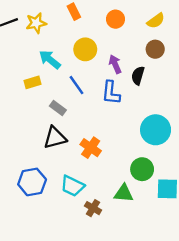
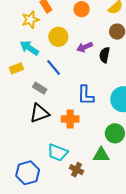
yellow star: (36, 23) -> (30, 20), moved
purple arrow: (115, 64) -> (85, 47), turned -84
blue L-shape: (111, 93) -> (86, 95), moved
orange cross: (91, 148) -> (70, 119), turned -30
blue hexagon: (32, 182) -> (28, 173), moved

